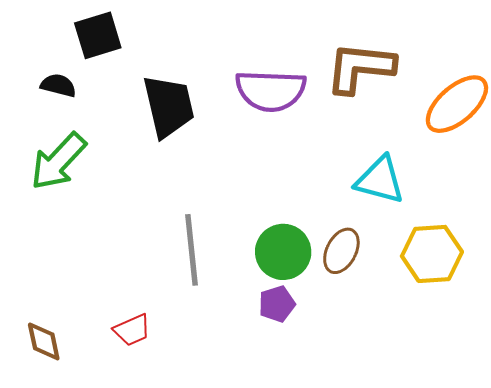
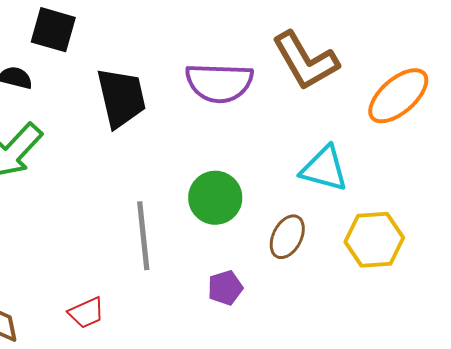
black square: (98, 35) -> (53, 30), turned 33
brown L-shape: (360, 68) -> (305, 61), turned -126
green circle: (283, 252) -> (215, 198), moved

